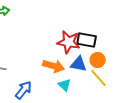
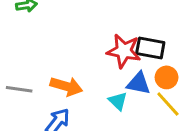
orange arrow: (54, 66) -> (66, 86), moved
cyan triangle: (65, 85) -> (118, 101), moved

